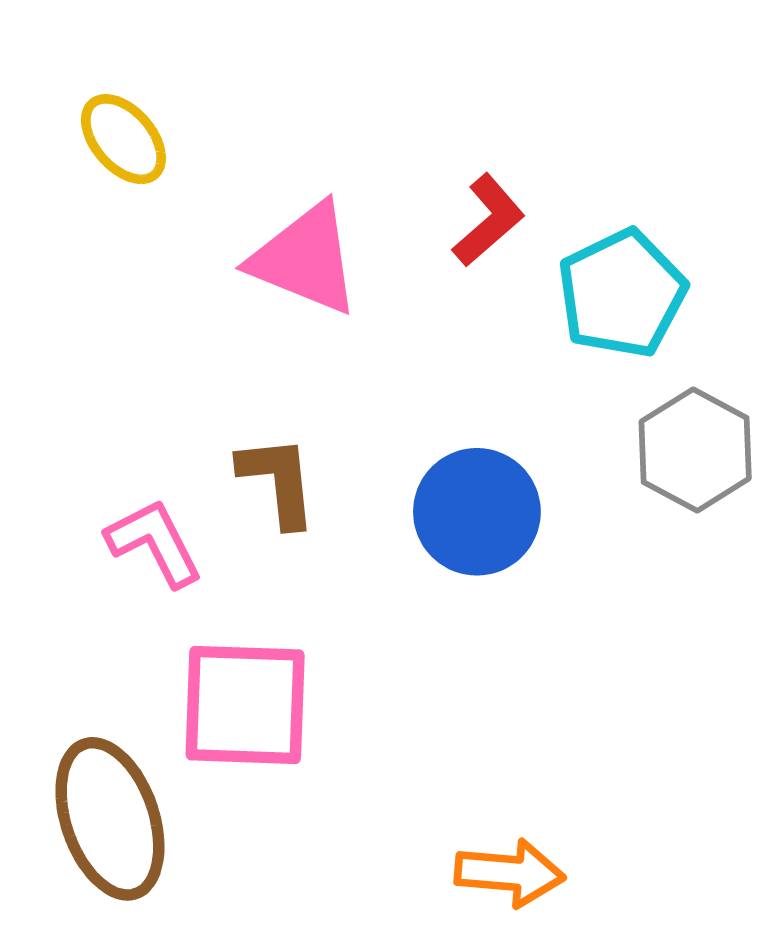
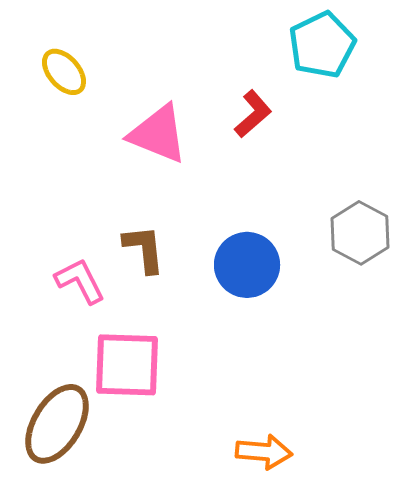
cyan pentagon: (622, 294) -> (322, 45), moved
brown ellipse: (110, 819) -> (57, 424), turned 50

